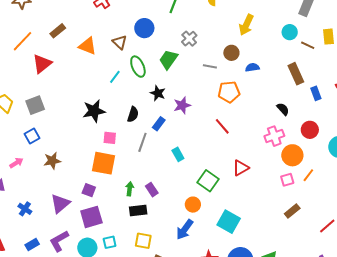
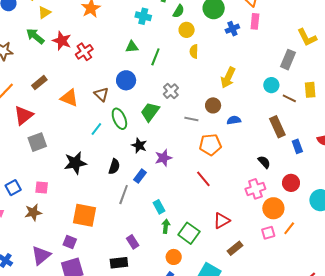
gray square: (35, 105) -> (37, 142), moved
pink square: (110, 138) -> (42, 187), moved
green arrow: (130, 189) -> (166, 226), moved
brown rectangle: (292, 211) -> (235, 248), moved

